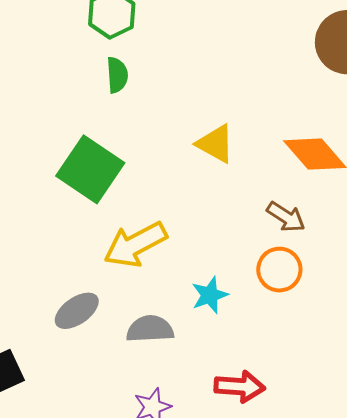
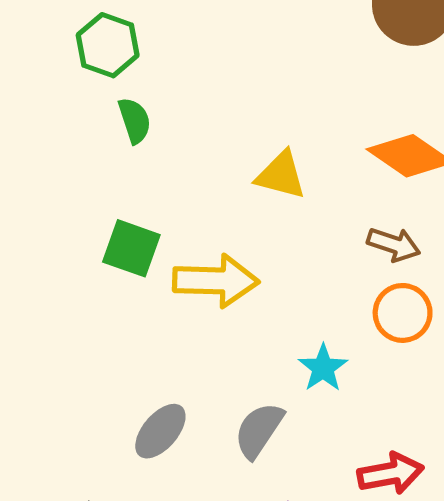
green square: (90, 169) -> (131, 248), size x0.7
yellow arrow: (135, 245) -> (216, 281), moved, turned -136
gray semicircle: (150, 329) -> (259, 430), turned -39

